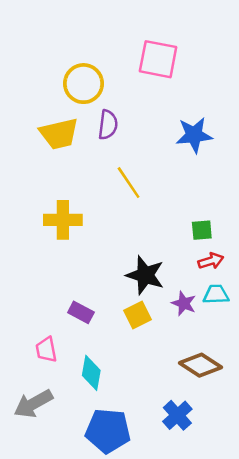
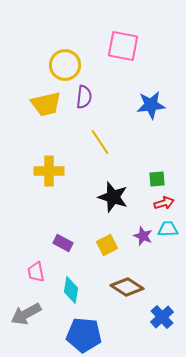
black star: (145, 275) -> (113, 197), moved
brown diamond: (201, 365) -> (127, 287), moved
blue cross: (177, 415) -> (162, 317), moved

